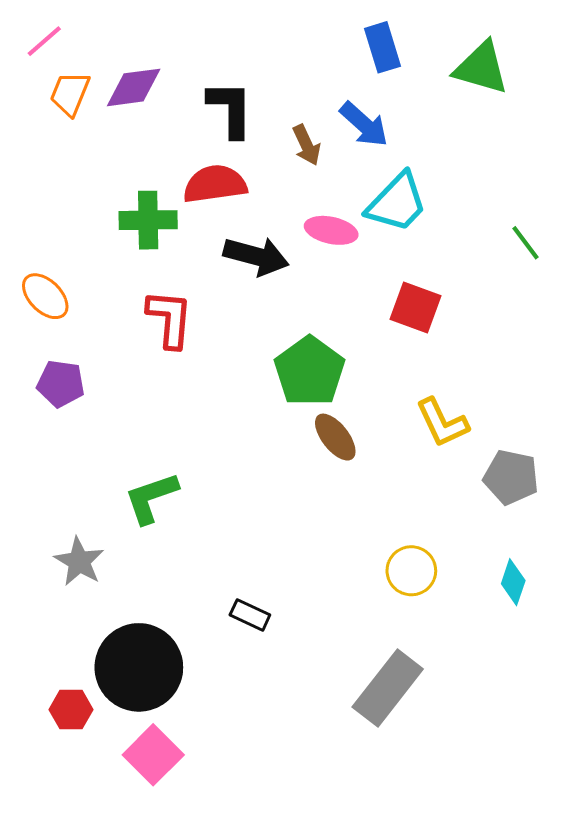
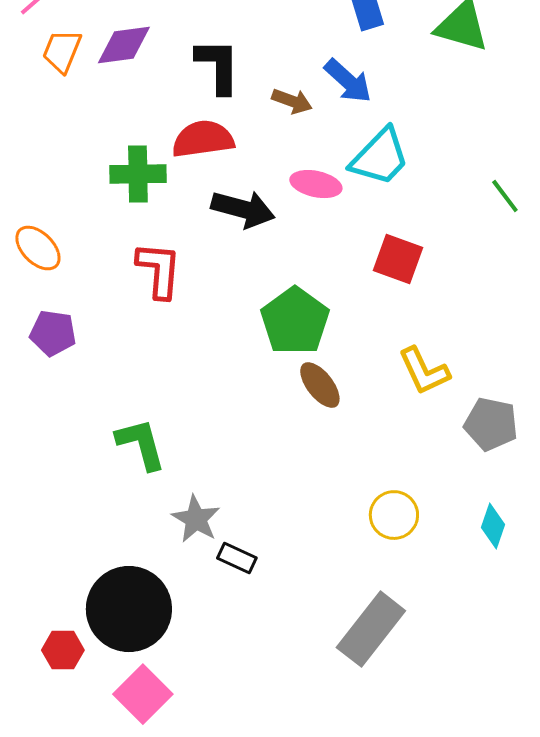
brown arrow: (306, 145) -> (292, 101), turned -45
green L-shape: (151, 498) -> (141, 444), turned 94
gray star: (79, 562) -> (196, 519), moved

